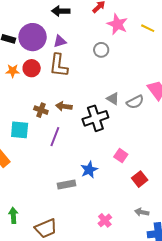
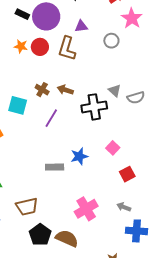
purple triangle: (60, 41) -> (81, 26), moved
pink cross: (105, 220) -> (86, 209), size x1.6

